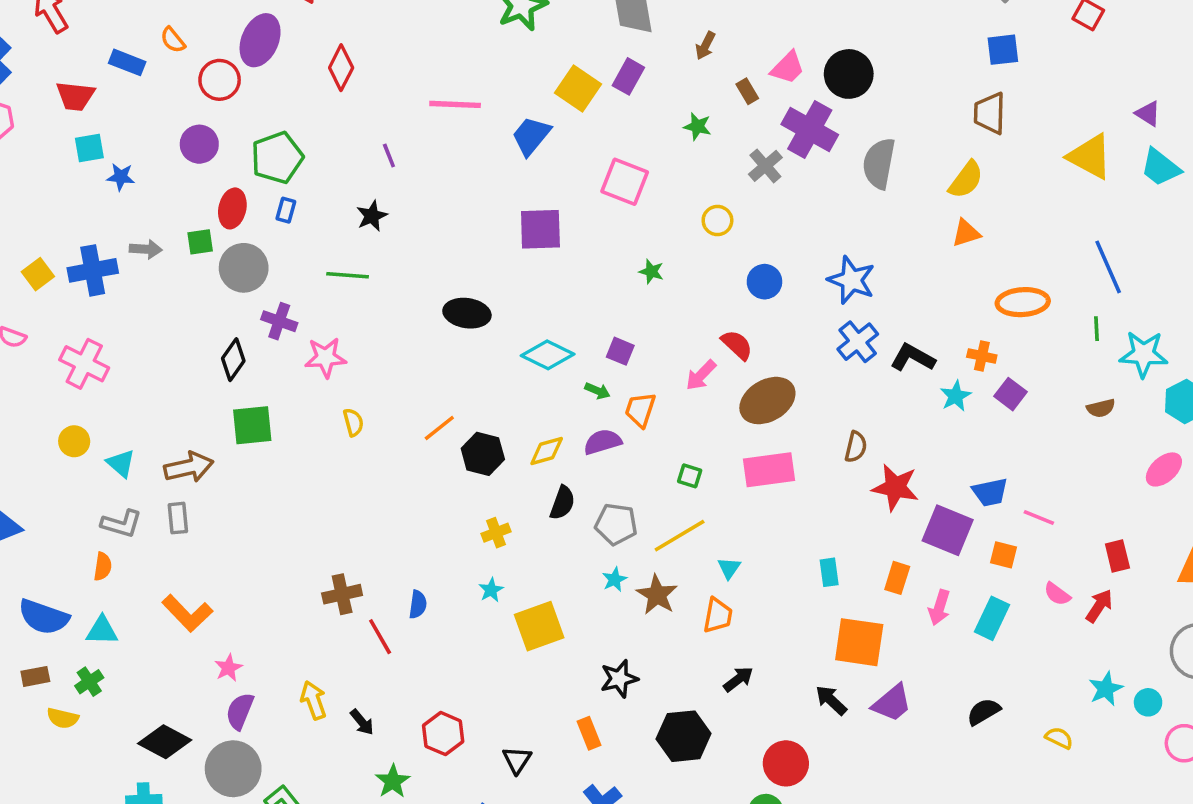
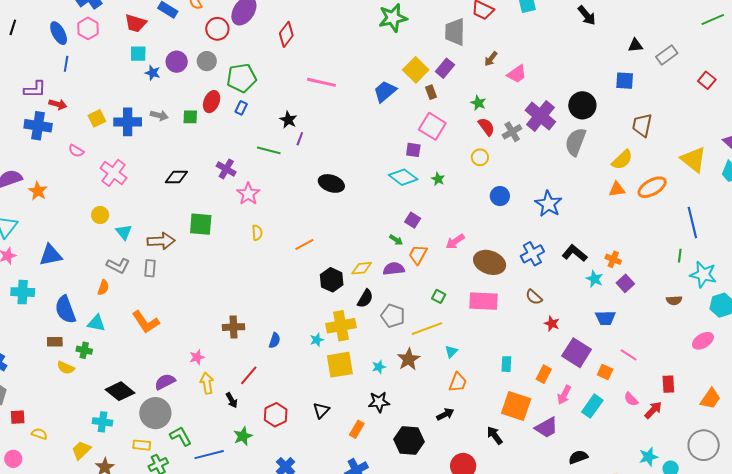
blue square: (1003, 50) -> (625, 81), moved
pink trapezoid: (788, 68) -> (517, 74), moved
black circle: (849, 74) -> (582, 105), moved
brown rectangle: (747, 91) -> (431, 92), moved
pink line: (455, 104) -> (321, 82), moved
purple circle: (199, 144) -> (177, 62), moved
purple line: (389, 155) -> (300, 139), moved, turned 32
black star: (372, 216) -> (288, 120), turned -30
purple square: (540, 229) -> (413, 150), moved, size x0.6
gray circle: (244, 268) -> (207, 61), moved, size x0.7
orange ellipse: (1023, 302) -> (652, 187), moved, turned -36
blue cross: (858, 342) -> (532, 254), moved
red semicircle: (737, 345) -> (486, 127), moved
cyan diamond: (548, 355) -> (403, 177), moved
pink star: (326, 357) -> (248, 194), turned 30
black diamond: (233, 360) -> (176, 177), moved, turned 45
cyan star: (956, 396) -> (595, 279), turned -30
brown ellipse: (767, 401) -> (490, 262), turned 40
brown semicircle: (856, 447) -> (534, 297), turned 108
black hexagon: (483, 454) -> (332, 280), moved
red star: (895, 487) -> (552, 324), size x0.6
blue trapezoid: (990, 492) -> (605, 318), moved
yellow cross: (496, 533) -> (341, 326), moved, size x1.8
cyan star: (615, 579) -> (379, 367), moved
orange trapezoid: (718, 615) -> (458, 382), moved
blue semicircle: (44, 617) -> (65, 310), turned 40
red line: (380, 637) -> (249, 375), moved, turned 60
pink star: (228, 668) -> (197, 357), moved
green cross: (89, 682) -> (84, 350), turned 35
purple trapezoid: (892, 703) -> (546, 427), moved
purple semicircle: (240, 711) -> (165, 382), turned 30
orange rectangle: (589, 733) -> (357, 429), turned 42
black triangle: (517, 760) -> (321, 410), moved

